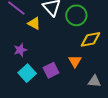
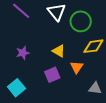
yellow triangle: (34, 23) -> (59, 51), moved
cyan square: (27, 73) -> (16, 88), moved

